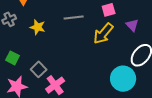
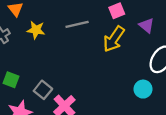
yellow star: (38, 27) -> (36, 30), moved
cyan circle: (123, 79) -> (143, 89), size x0.6

